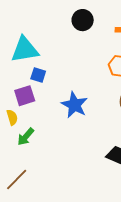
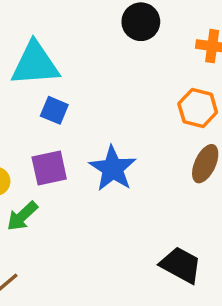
purple square: (25, 96) -> (49, 168), moved

